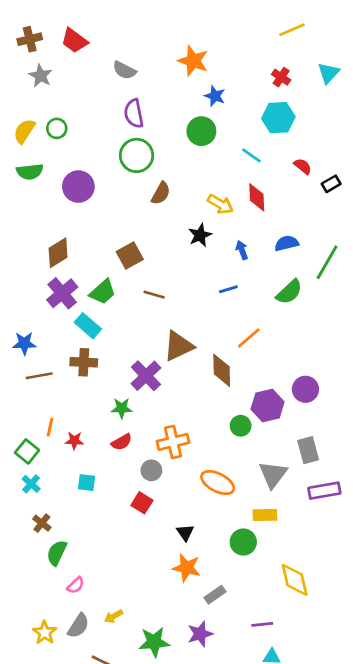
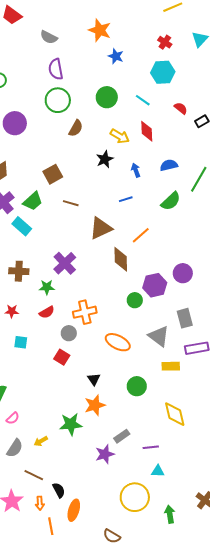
green circle: (201, 131) -> (107, 97), moved
brown triangle: (178, 346) -> (101, 228), moved
brown cross: (84, 362) -> (19, 271), moved
gray triangle: (273, 474) -> (159, 336), turned -30
yellow rectangle: (265, 515) -> (171, 366), moved
orange star: (187, 568) -> (95, 405), turned -30
gray rectangle: (215, 595) -> (122, 436), moved
green star: (154, 642) -> (71, 424), moved

